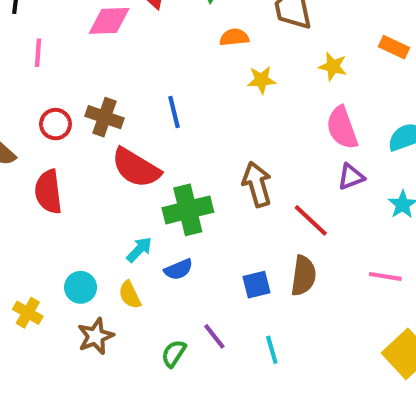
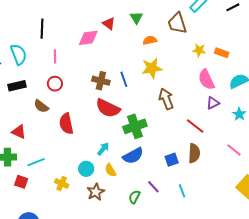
orange rectangle: (394, 47) -> (222, 53), moved
yellow star: (261, 80) -> (152, 68), moved, size x1.5
brown cross: (104, 117) -> (101, 81), moved
red circle: (55, 124) -> (55, 84), moved
brown arrow: (257, 184) -> (166, 99), moved
cyan arrow: (139, 250) -> (103, 149), moved
blue semicircle: (178, 269) -> (133, 156), size x1.5
pink line: (385, 276) -> (234, 150), turned 35

